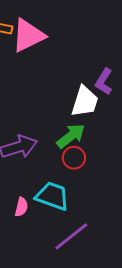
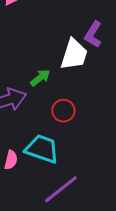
green arrow: (71, 136) -> (40, 78), moved, size x0.7

